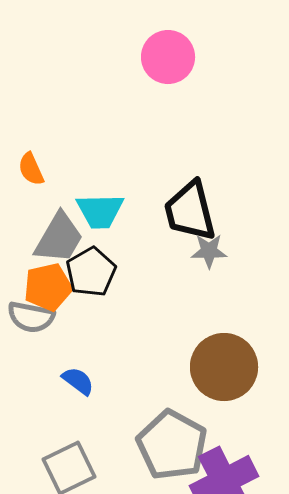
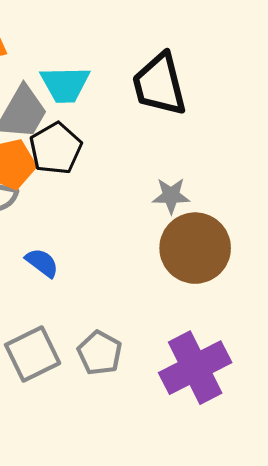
gray star: (209, 251) -> (171, 196), moved
gray pentagon: (172, 445) -> (100, 353), moved, size x0.6

